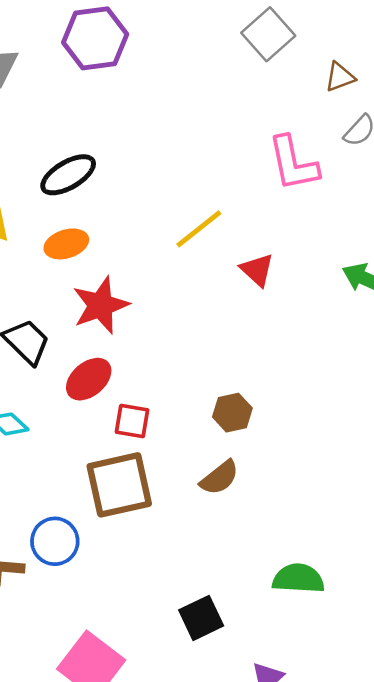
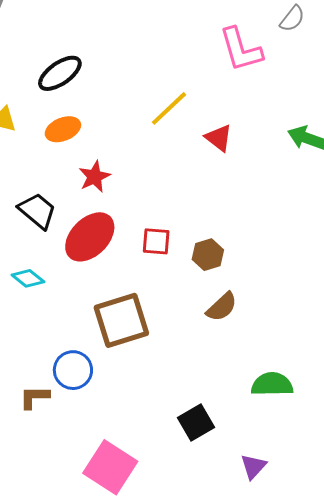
red star: (101, 305) -> (95, 177), size x0.7
red ellipse: (89, 379) -> (90, 237), size x1.4
red square: (132, 421) -> (156, 241), moved
brown semicircle: (220, 478) -> (222, 307), moved

